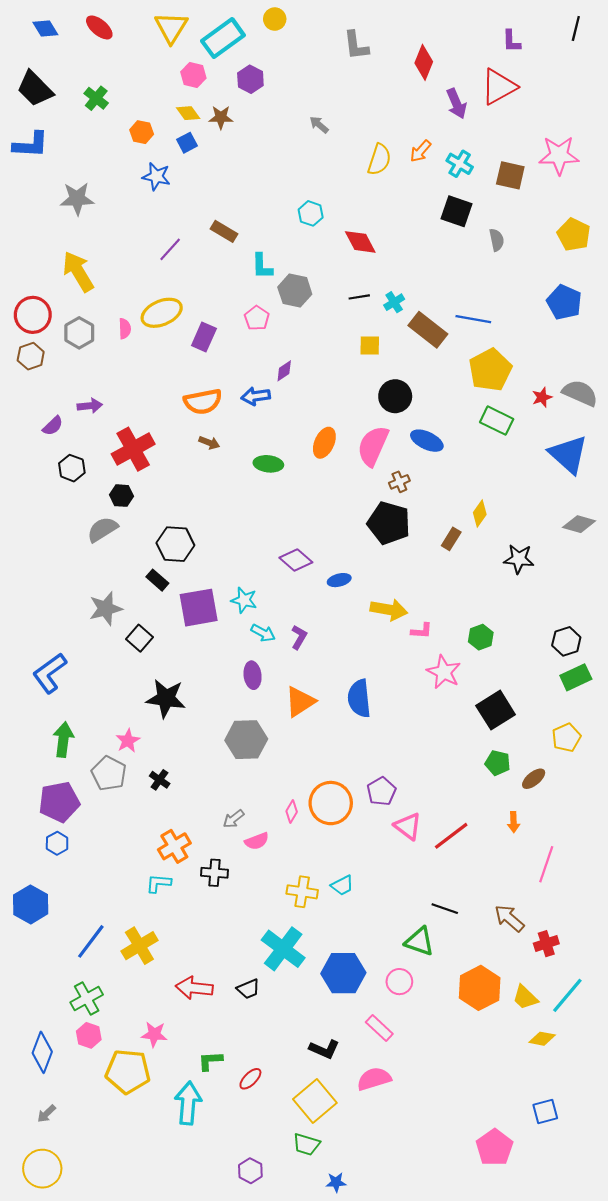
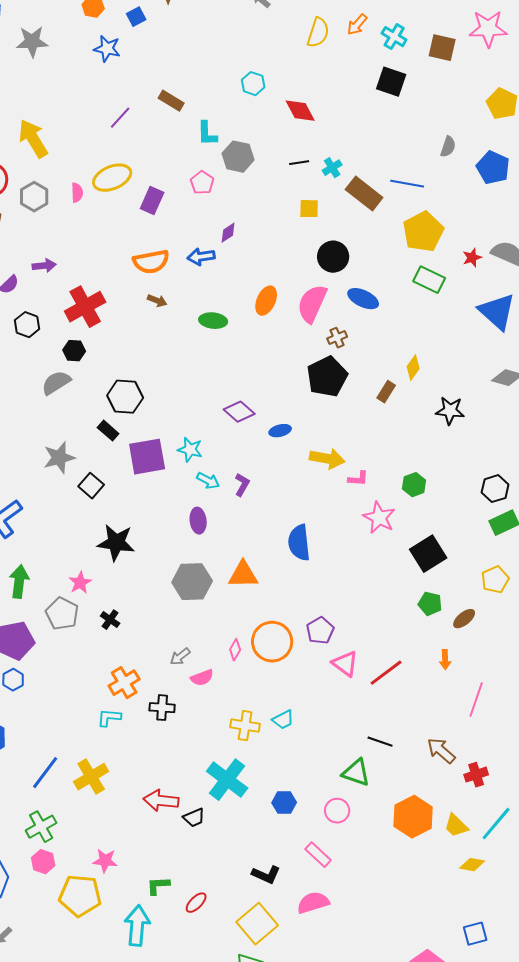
gray star: (77, 199) -> (32, 42), moved
gray semicircle: (497, 240) -> (448, 147), moved, turned 30
black pentagon: (389, 523) -> (327, 377), turned 30
orange triangle: (300, 702) -> (243, 575), moved, turned 32
blue hexagon: (343, 973) -> (284, 803), size x0.6
red arrow: (194, 988) -> (161, 801), moved

